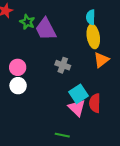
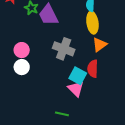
gray cross: (63, 65) -> (64, 49), size x1.5
cyan square: (79, 94) -> (78, 76), turned -30
red semicircle: (95, 103) -> (93, 69), moved

